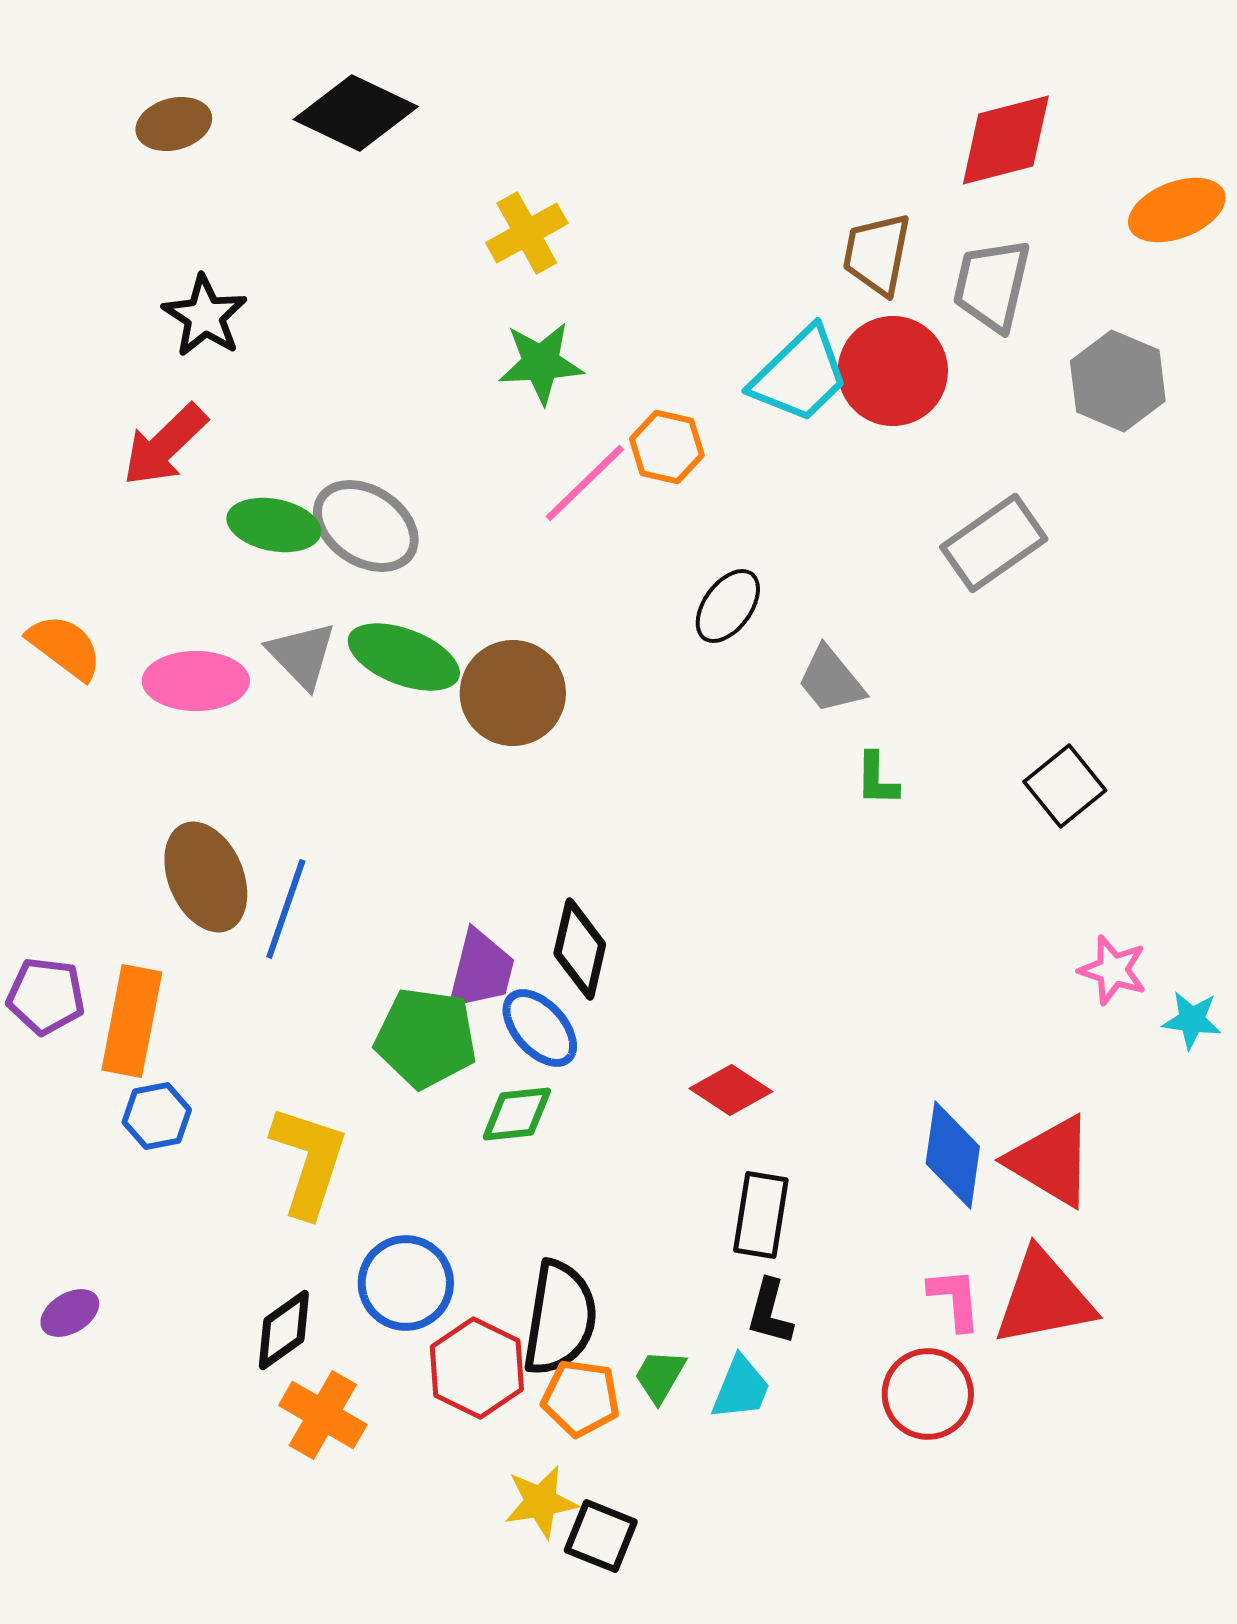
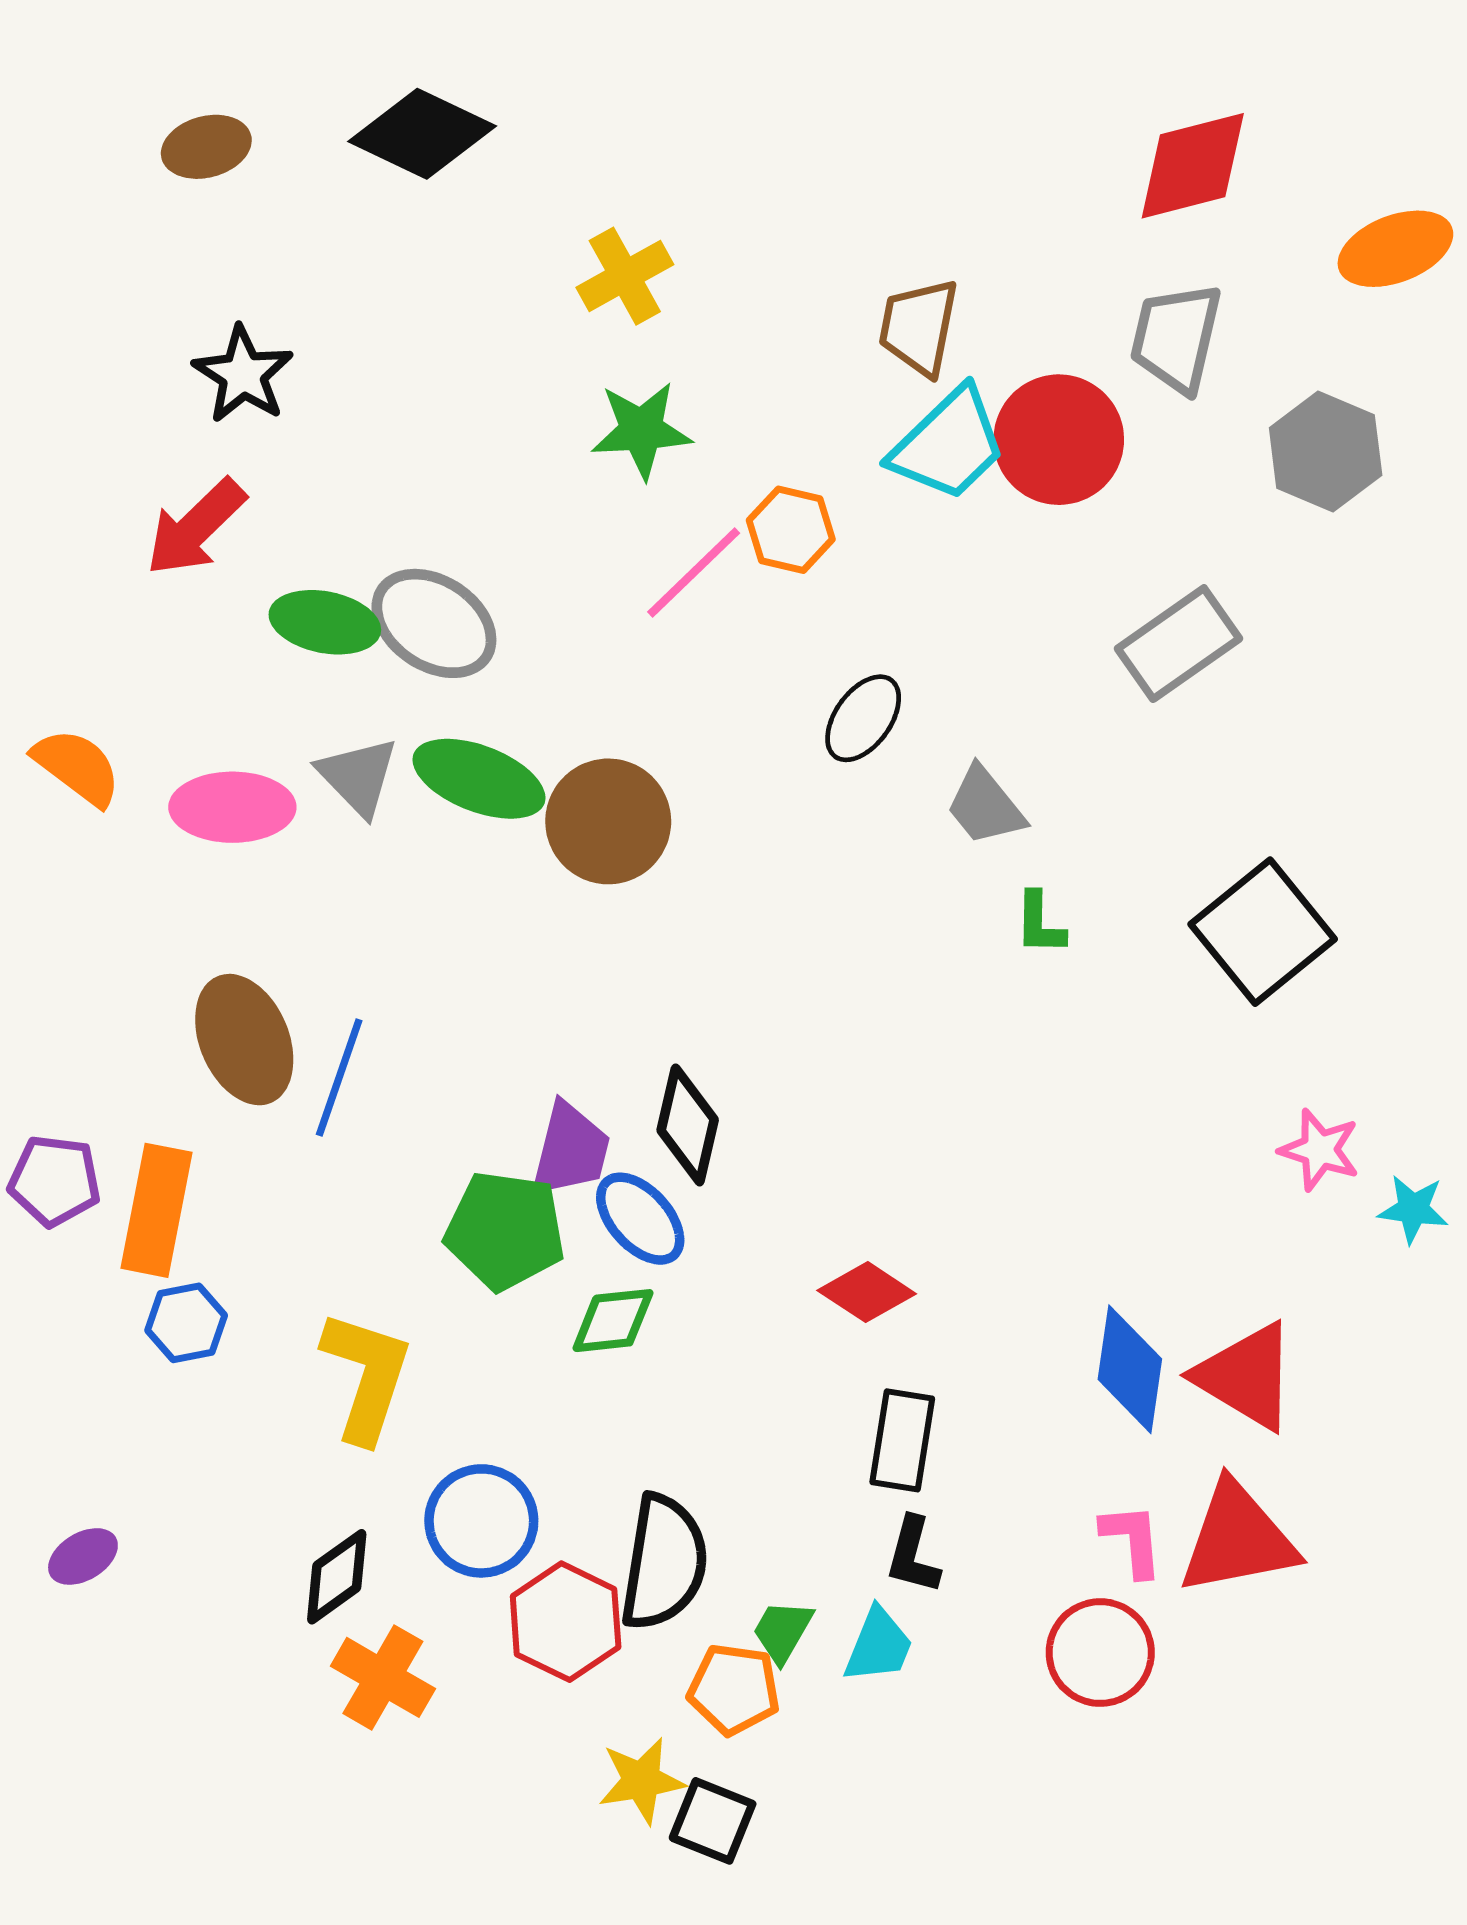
brown trapezoid: (877, 254) -> (919, 327), moved
black square: (1065, 786) -> (1263, 932), size x1.5
orange pentagon: (581, 1398) -> (734, 1689), moved

